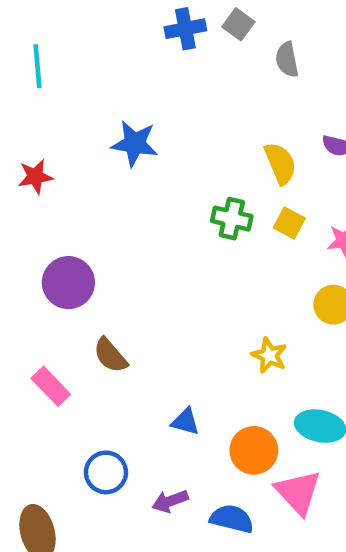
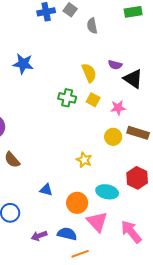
purple arrow: (170, 501) -> (39, 236), moved

